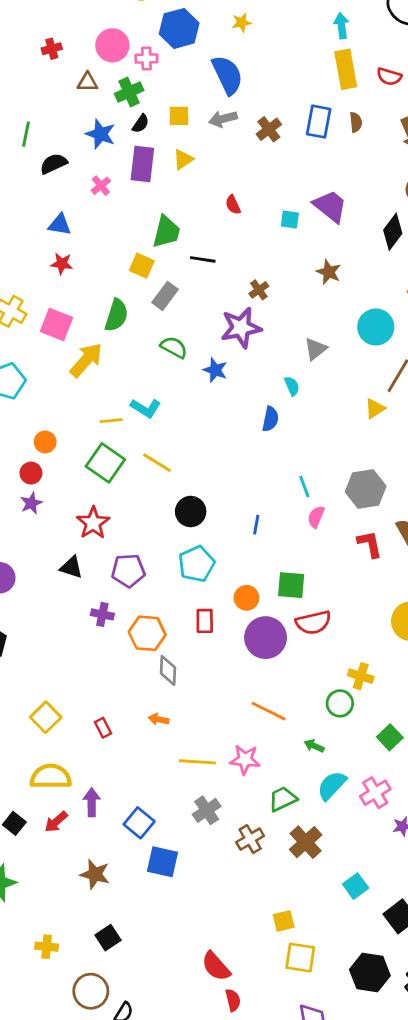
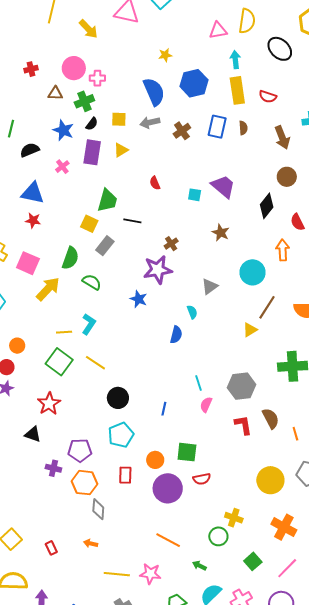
blue hexagon: (179, 28) -> (194, 83), moved
blue triangle: (60, 225) -> (33, 193), size x1.4
green semicircle: (174, 347) -> (92, 282), moved
cyan L-shape: (146, 408) -> (89, 324), turned -90
purple pentagon: (128, 571) -> (80, 450), moved
red semicircle: (313, 622) -> (202, 479), size x0.7

